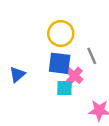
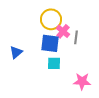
gray line: (92, 56) -> (76, 37), turned 32
pink cross: (74, 76) -> (63, 31), moved

